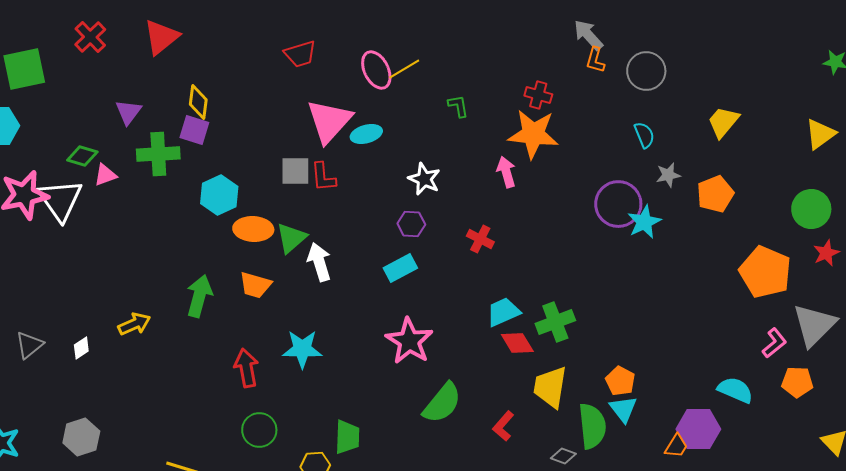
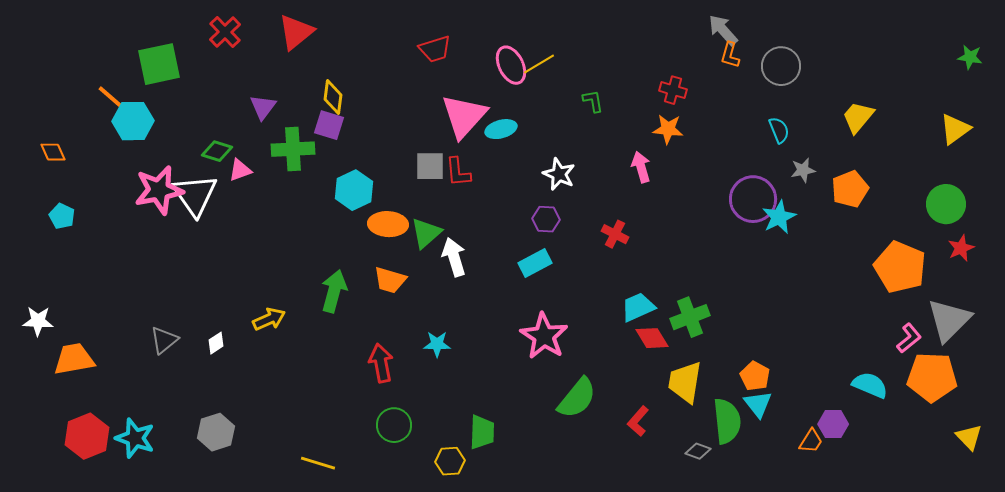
orange star: (533, 134) -> (668, 129), size x0.6
cyan star: (302, 349) -> (437, 344), size x0.7
orange pentagon: (797, 382) -> (932, 377), size x1.6
purple hexagon: (698, 429) -> (833, 424), size x0.7

